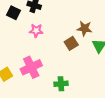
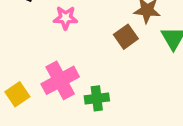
green cross: (61, 84) -> (97, 98), moved

